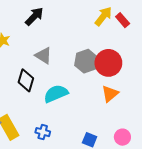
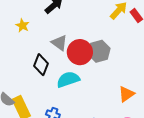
red circle: (108, 63) -> (80, 52), moved
orange triangle: (110, 94) -> (126, 94), moved

